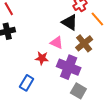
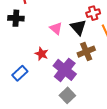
pink triangle: (57, 43) -> (56, 28), moved

